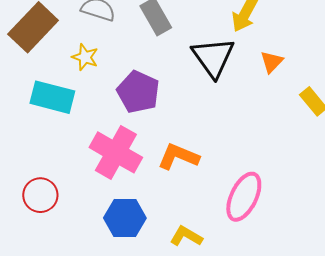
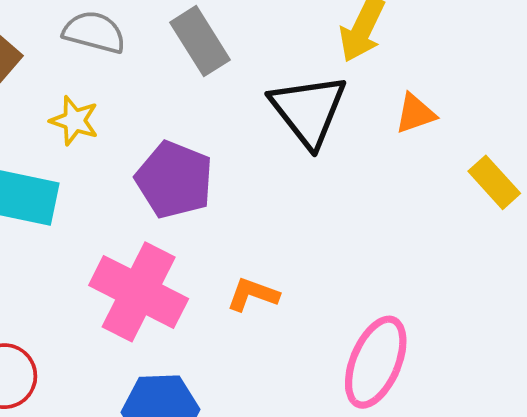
orange triangle: (272, 62) -> (415, 114), turned 30
orange L-shape: (178, 157) -> (253, 294), size x0.7

